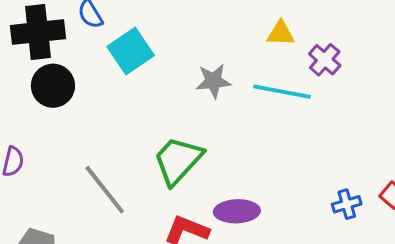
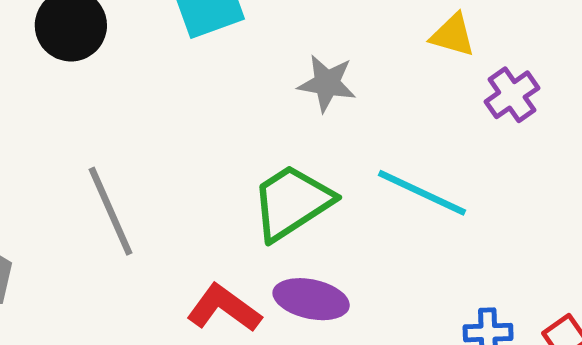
cyan line: (282, 92) -> (422, 193), moved
green trapezoid: (178, 160) -> (292, 202), moved

